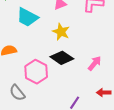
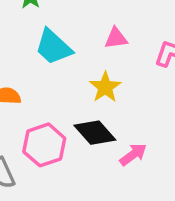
pink arrow: (95, 63) -> (133, 154), moved

